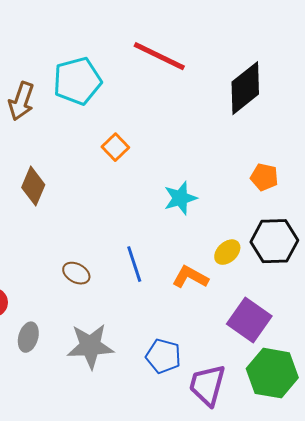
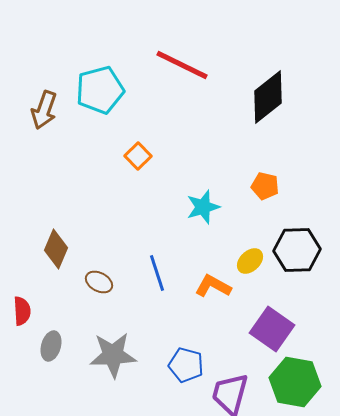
orange pentagon: (264, 177) -> (265, 186), moved
brown diamond: (33, 186) -> (56, 249), moved

